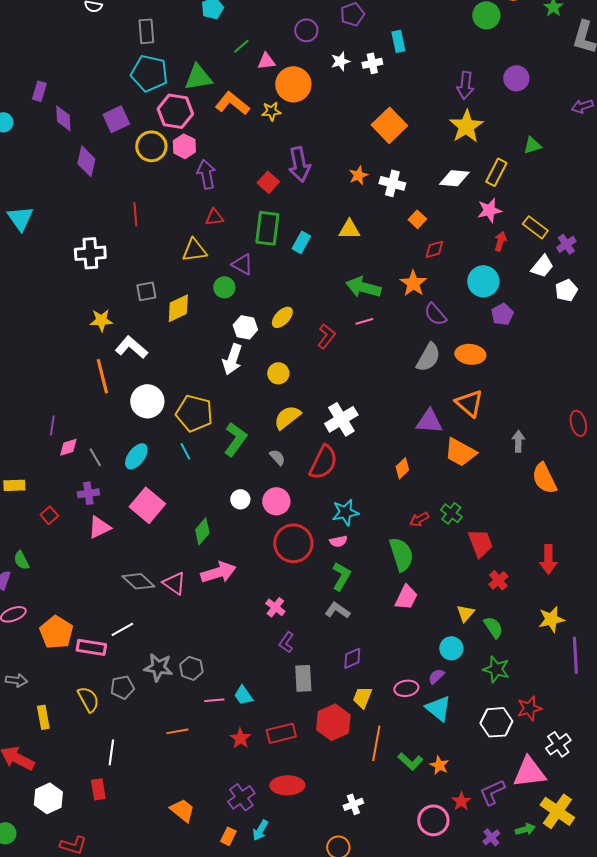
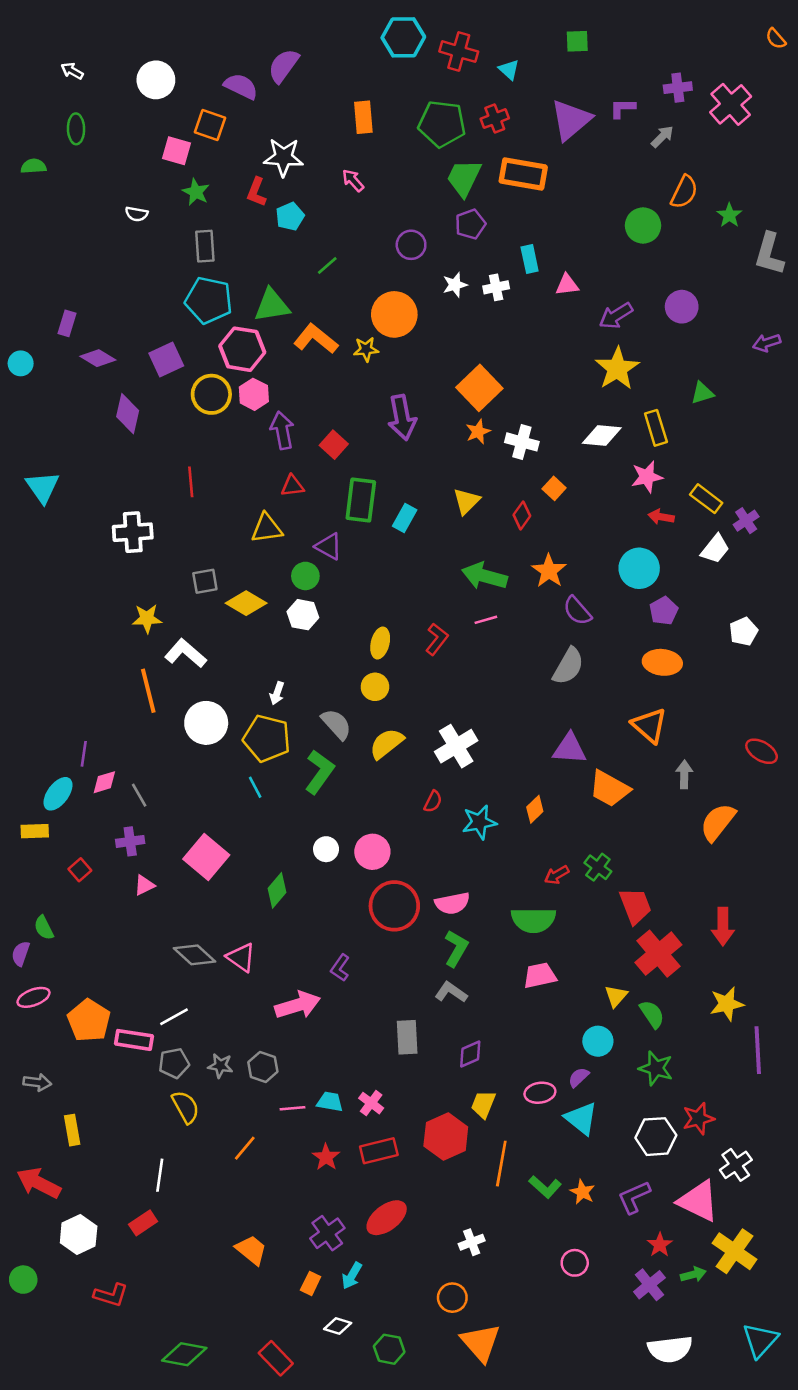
pink triangle: (266, 61) -> (567, 285), moved
purple arrow: (465, 85) -> (616, 316), turned 52
purple diamond: (63, 118) -> (98, 358), turned -56
orange square: (389, 125) -> (479, 388), moved
yellow rectangle: (496, 172) -> (656, 428), turned -44
red square: (268, 182) -> (334, 445), moved
yellow triangle: (349, 229) -> (466, 501), turned -45
red arrow: (500, 241) -> (661, 517), turned -96
red diamond: (434, 249) -> (522, 515), moved, turned -40
white pentagon: (566, 290) -> (744, 631), moved
yellow diamond: (178, 308) -> (246, 603), turned 56
yellow ellipse: (282, 317) -> (380, 643), moved, turned -30
white hexagon: (245, 327) -> (303, 615), moved
orange ellipse: (470, 354) -> (662, 662), moved
white arrow: (232, 359) -> (277, 693), moved, size x0.6
orange triangle: (469, 403) -> (649, 725), moved
red ellipse: (578, 423) -> (762, 751), turned -45
cyan ellipse: (136, 456) -> (58, 794), moved
gray semicircle: (277, 457) -> (336, 724), moved, size x1.5
red semicircle: (323, 462) -> (433, 802), size x0.5
orange semicircle: (544, 478) -> (718, 822), turned 64
cyan star: (345, 512) -> (479, 822), moved
pink triangle: (99, 527) -> (144, 885), size x0.7
pink semicircle: (338, 541) -> (452, 903), size x1.5
green semicircle: (401, 554) -> (533, 920), turned 108
pink arrow: (218, 572) -> (298, 1005), moved
red cross: (498, 580) -> (658, 954), size x1.8
pink trapezoid: (406, 597) -> (540, 975), turned -128
pink cross: (275, 607) -> (371, 1103), moved
purple L-shape: (286, 642) -> (340, 968), moved
gray star: (158, 667) -> (220, 1066), size x0.7
gray rectangle: (303, 678) -> (407, 1037), moved
gray pentagon: (122, 687) -> (174, 1063), moved
cyan trapezoid: (243, 695) -> (330, 1102), turned 135
yellow semicircle: (88, 699) -> (186, 1107), moved
orange line: (177, 731) -> (245, 1148), turned -40
pink triangle: (529, 772) -> (698, 1201), turned 33
red ellipse: (287, 785) -> (387, 1218), turned -36
red rectangle: (98, 789) -> (143, 1223), turned 65
purple L-shape: (492, 792) -> (634, 1197), moved
red star: (461, 801) -> (660, 1245), moved
pink circle: (433, 820) -> (575, 1263), size x0.7
purple cross: (491, 837) -> (649, 1285), size x1.4

